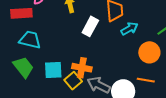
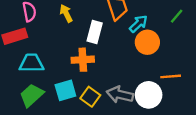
orange circle: (149, 52) -> (147, 42), moved
green trapezoid: (23, 67) -> (32, 95), turned -80
orange cross: (82, 68) -> (83, 60), moved

